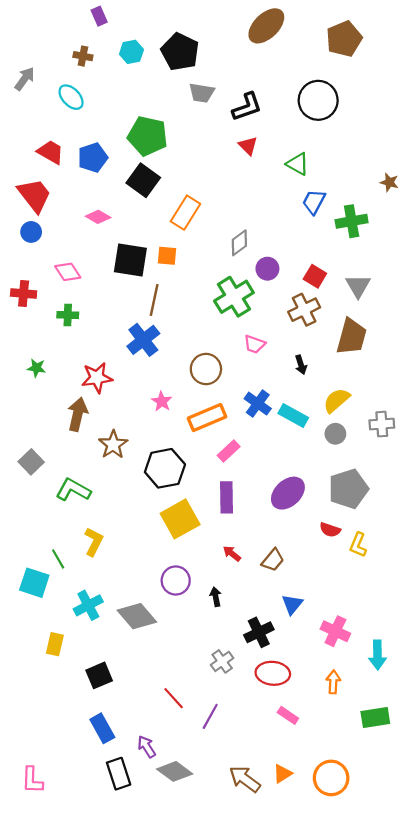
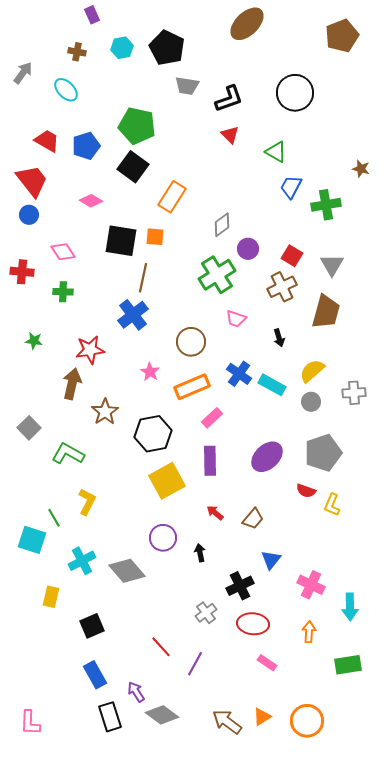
brown pentagon: (344, 39) -> (342, 36), moved

